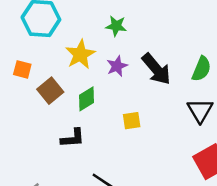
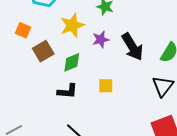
black L-shape: (73, 138) -> (68, 91), moved

